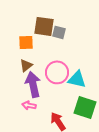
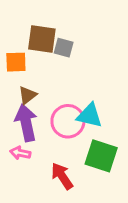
brown triangle: (26, 65) -> (27, 95), moved
pink circle: (57, 72) -> (68, 121), moved

